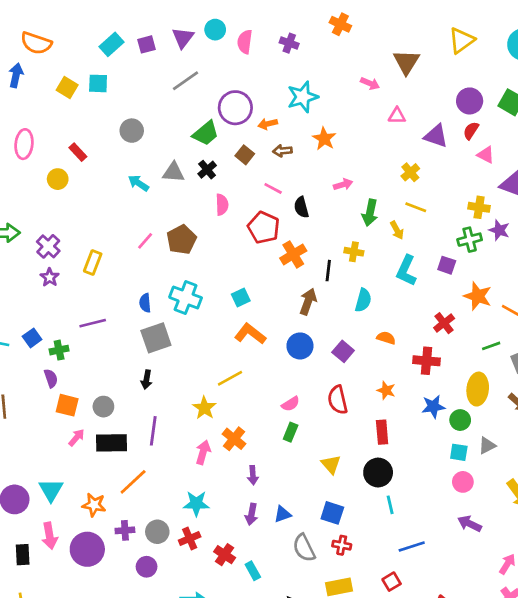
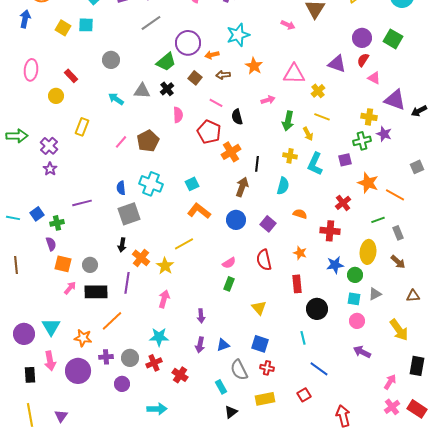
pink triangle: (397, 116) -> (294, 74), moved, size x1.6
yellow cross: (354, 252) -> (290, 156), moved
yellow rectangle: (93, 263) -> (82, 127), moved
purple square: (447, 265) -> (345, 160), turned -32
orange cross: (234, 439) -> (141, 258), moved
black circle: (378, 473) -> (317, 309), moved
blue line: (412, 547) -> (319, 369), turned 54
cyan rectangle: (253, 571) -> (221, 387), moved

